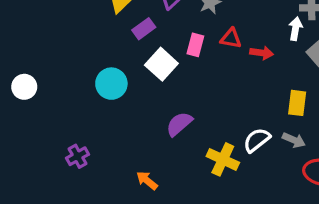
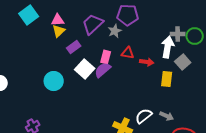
white arrow: (295, 29) -> (168, 47), size x1.5
yellow rectangle: (297, 103) -> (167, 79), moved
purple semicircle: (179, 124) -> (103, 70), moved

